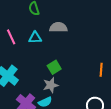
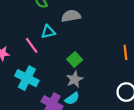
pink line: (11, 37) -> (32, 45), moved

